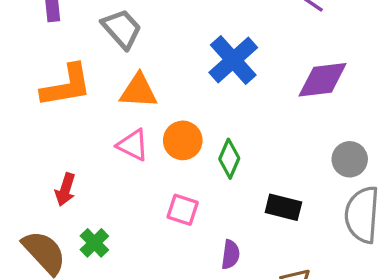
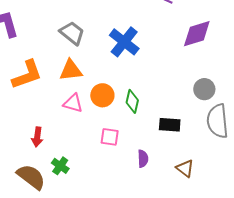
gray trapezoid: (122, 29) -> (72, 33), moved
purple diamond: (323, 80) -> (197, 34), moved

